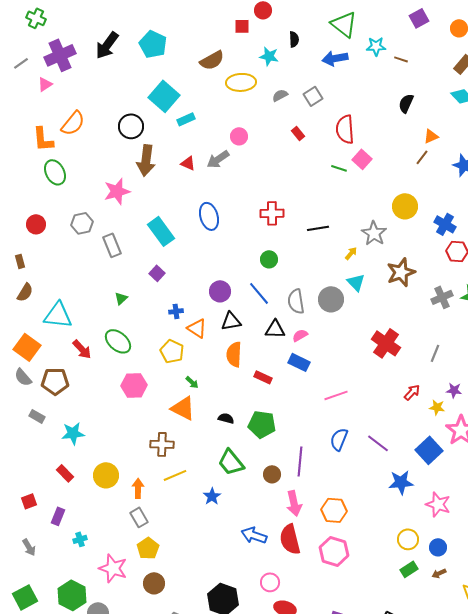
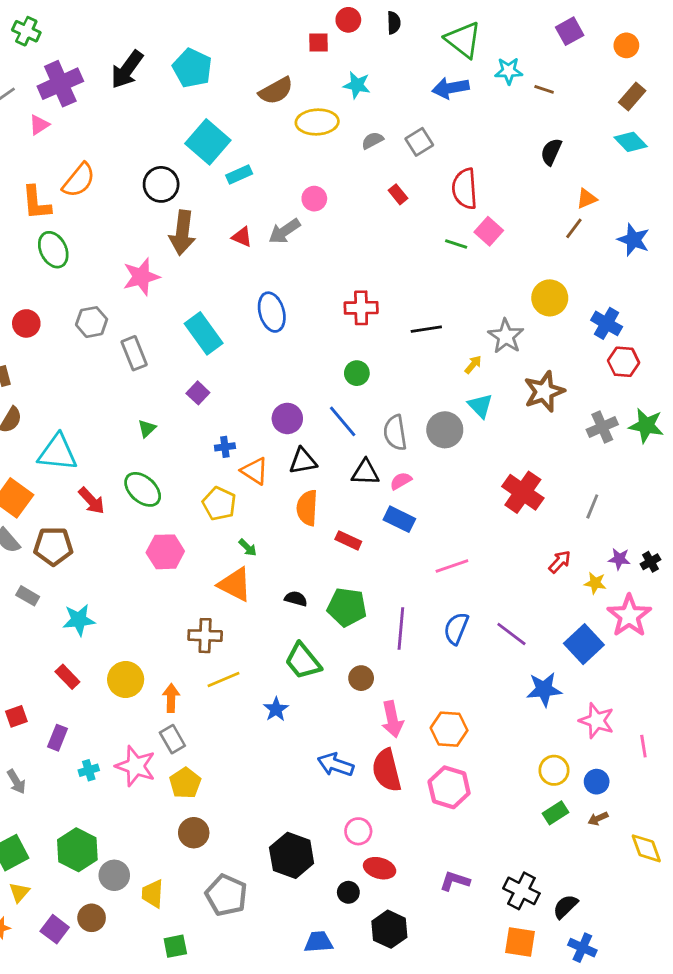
black semicircle: (294, 39) -> (394, 23), moved
purple line: (300, 461) -> (401, 628), moved
pink star: (113, 568) -> (136, 766), moved

